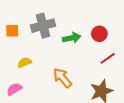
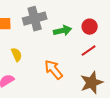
red line: (108, 58) -> (89, 51), moved
yellow semicircle: (25, 62) -> (17, 55), turned 88

